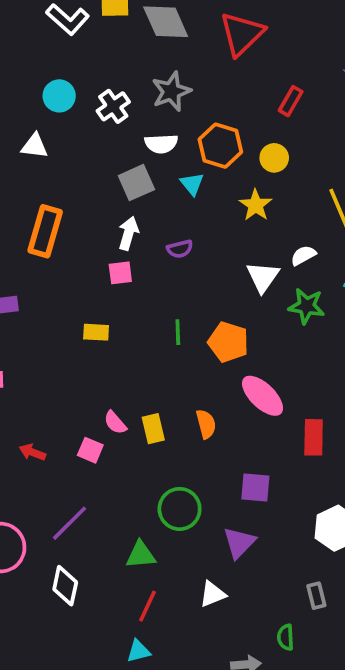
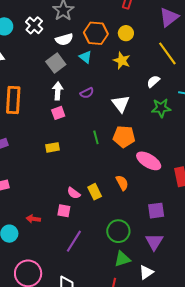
white triangle: (263, 277) -> (121, 104), moved
purple line: (70, 523) -> (74, 241), moved
green triangle: (141, 555) -> (122, 259), moved

